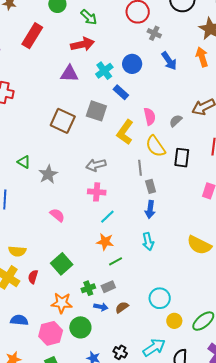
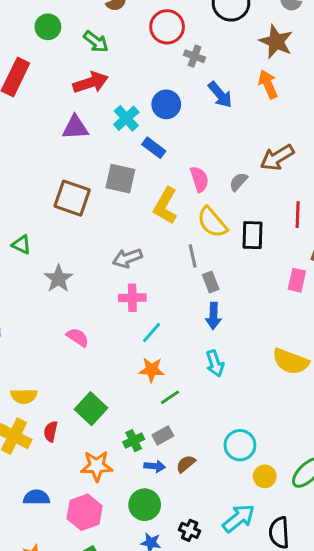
green triangle: (24, 162) -> (21, 245), moved
green circle: (80, 327) -> (145, 505), moved

